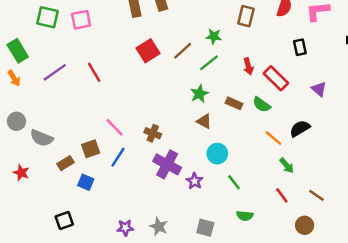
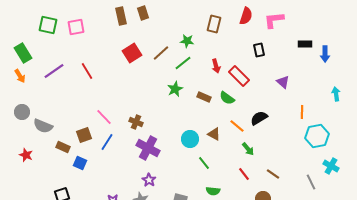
purple triangle: (319, 89) -> (283, 82), moved
brown triangle: (204, 121) -> (214, 134), moved
brown rectangle: (65, 163) -> (63, 147), turned 56
purple star: (195, 181) -> (149, 180), moved

